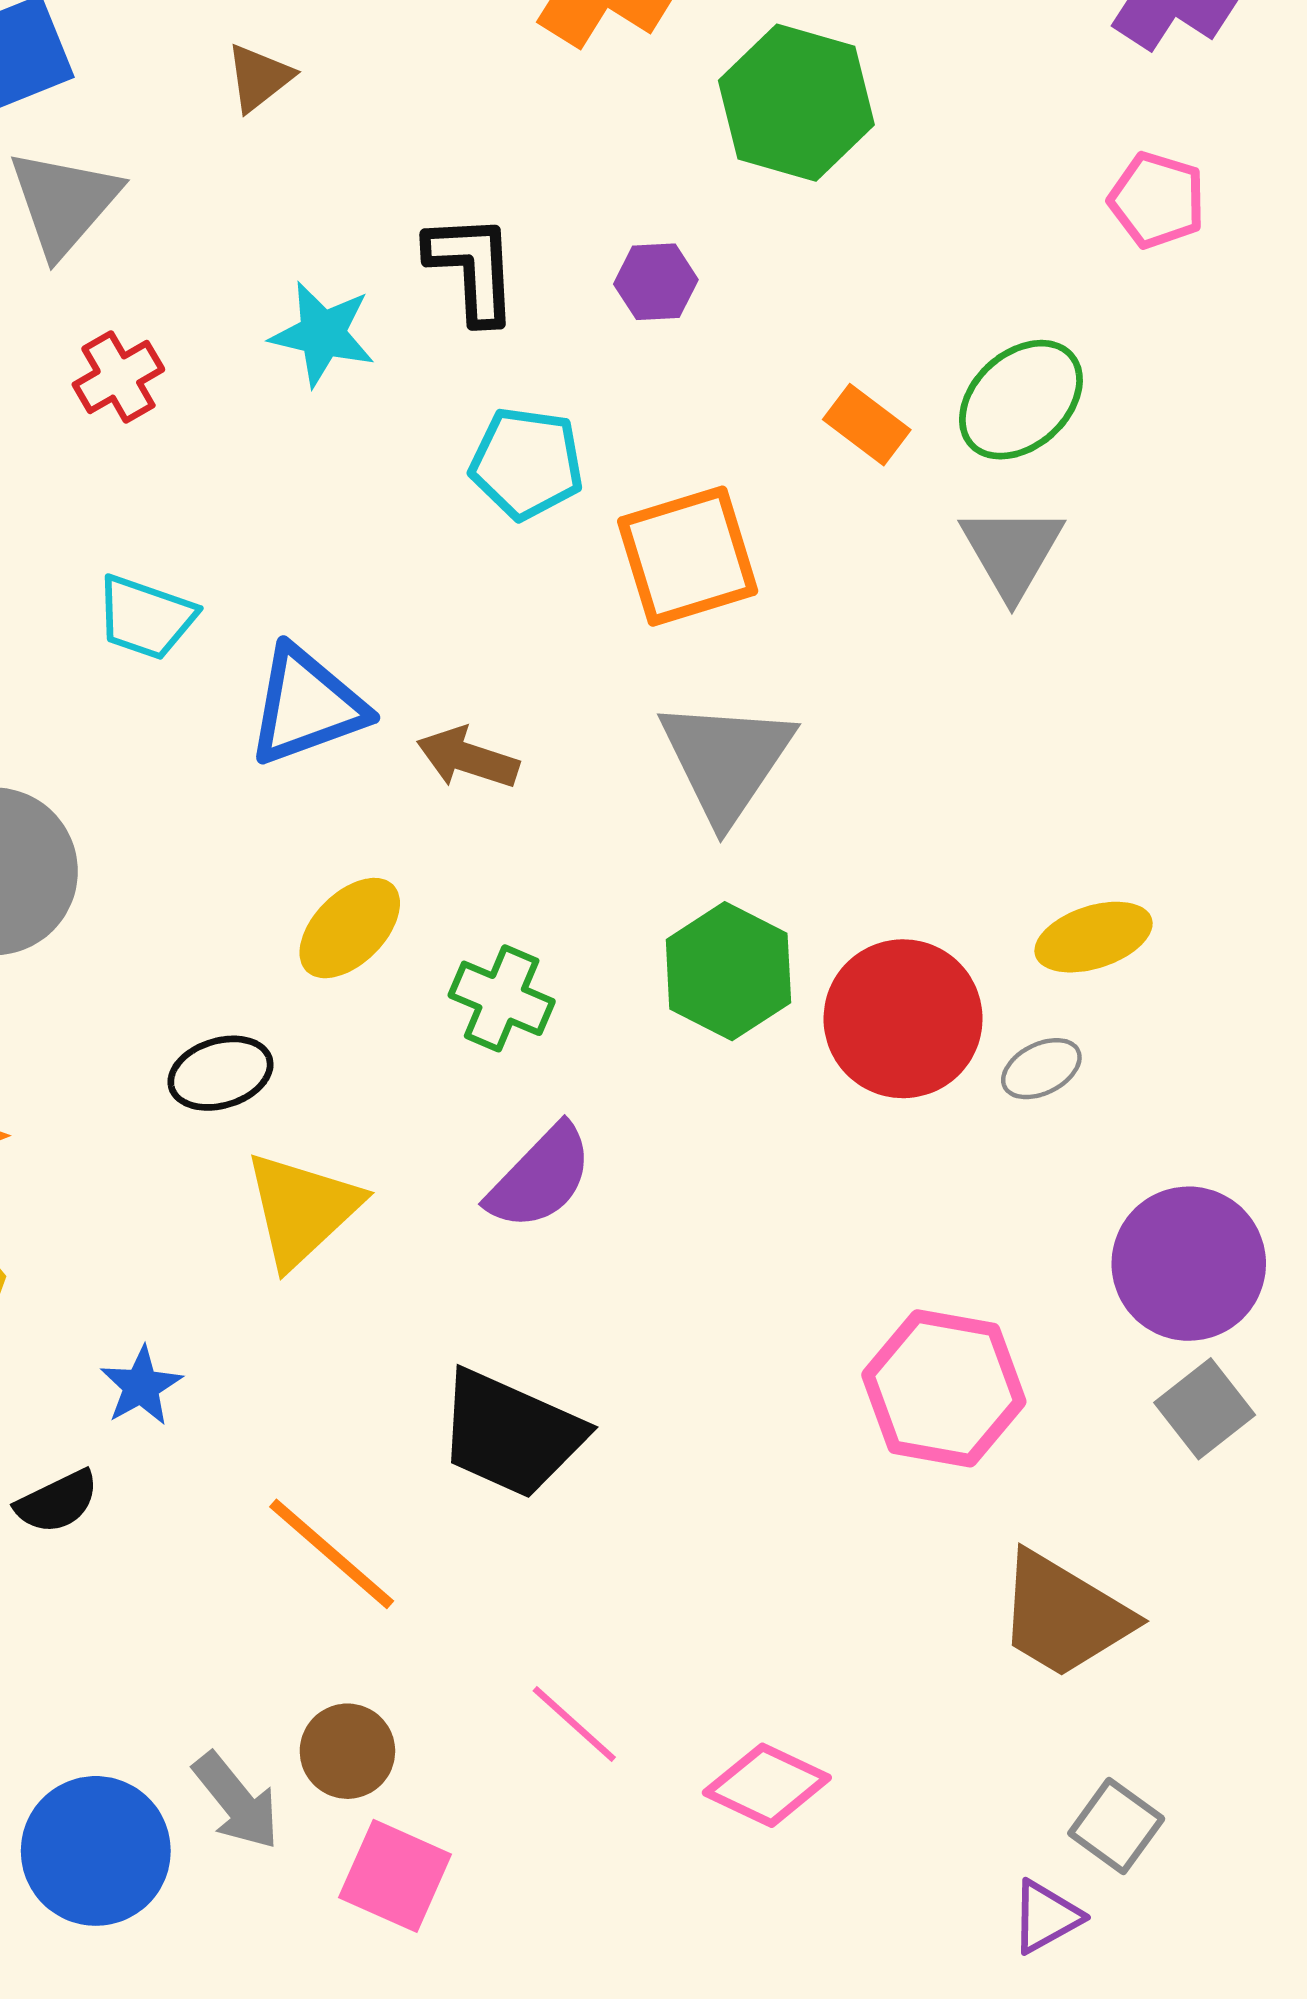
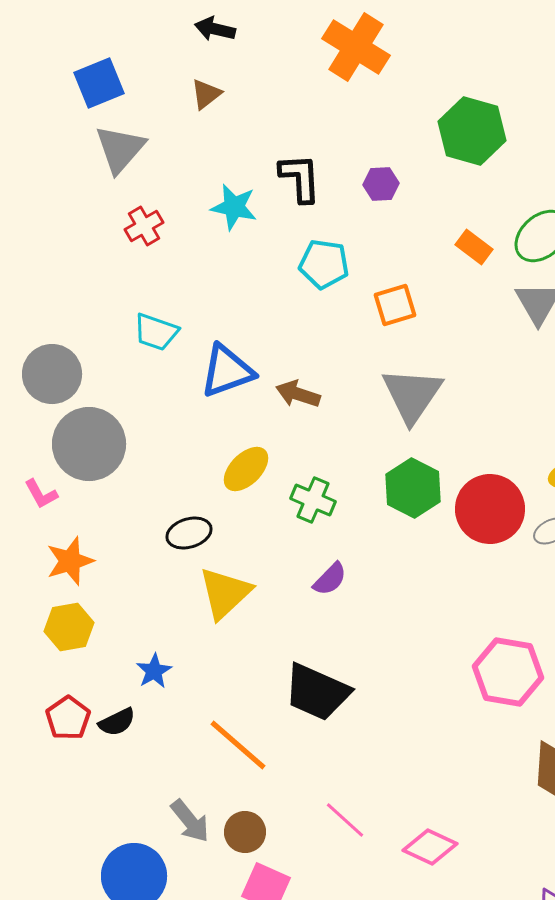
green hexagon: (796, 103) -> (472, 131), moved
orange square: (688, 556) -> (395, 305), size x0.7
purple semicircle: (540, 1177) -> (330, 579), size x0.7
gray arrow: (236, 1801) -> (190, 821), moved

